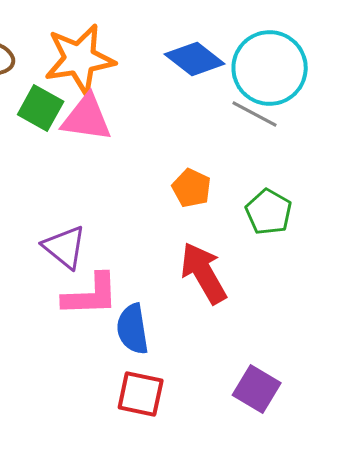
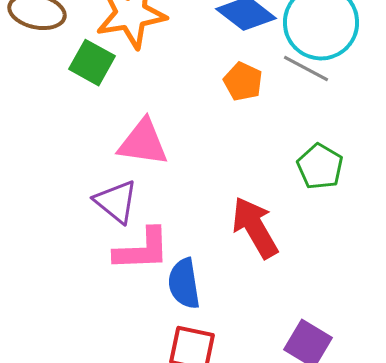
pink triangle: (87, 118) -> (143, 143), moved
orange pentagon: (192, 188) -> (243, 82), moved

